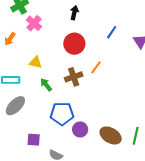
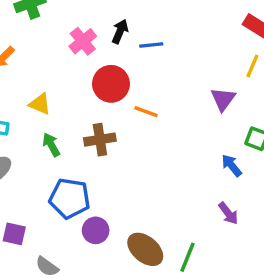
pink cross: (34, 23) -> (83, 41), moved
blue line: (112, 32) -> (151, 45), moved, turned 40
orange line: (96, 67) -> (146, 112), moved, turned 64

